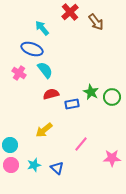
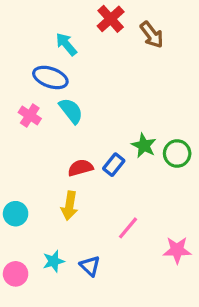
red semicircle: (51, 94) -> (80, 168), moved
blue rectangle: (72, 104) -> (114, 165), turned -40
yellow arrow: (44, 130) -> (69, 206), turned -42
cyan circle: (10, 145) -> (16, 214), moved
pink circle: (11, 165) -> (16, 274), moved

